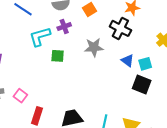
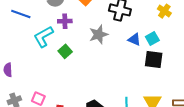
purple cross: (64, 26) -> (65, 21), turned 32
green square: (58, 56) -> (65, 51), turned -32

